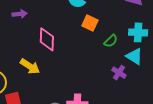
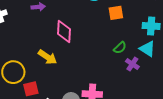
orange square: (90, 23) -> (116, 13), moved, turned -35
green semicircle: (111, 41) -> (120, 48), moved

